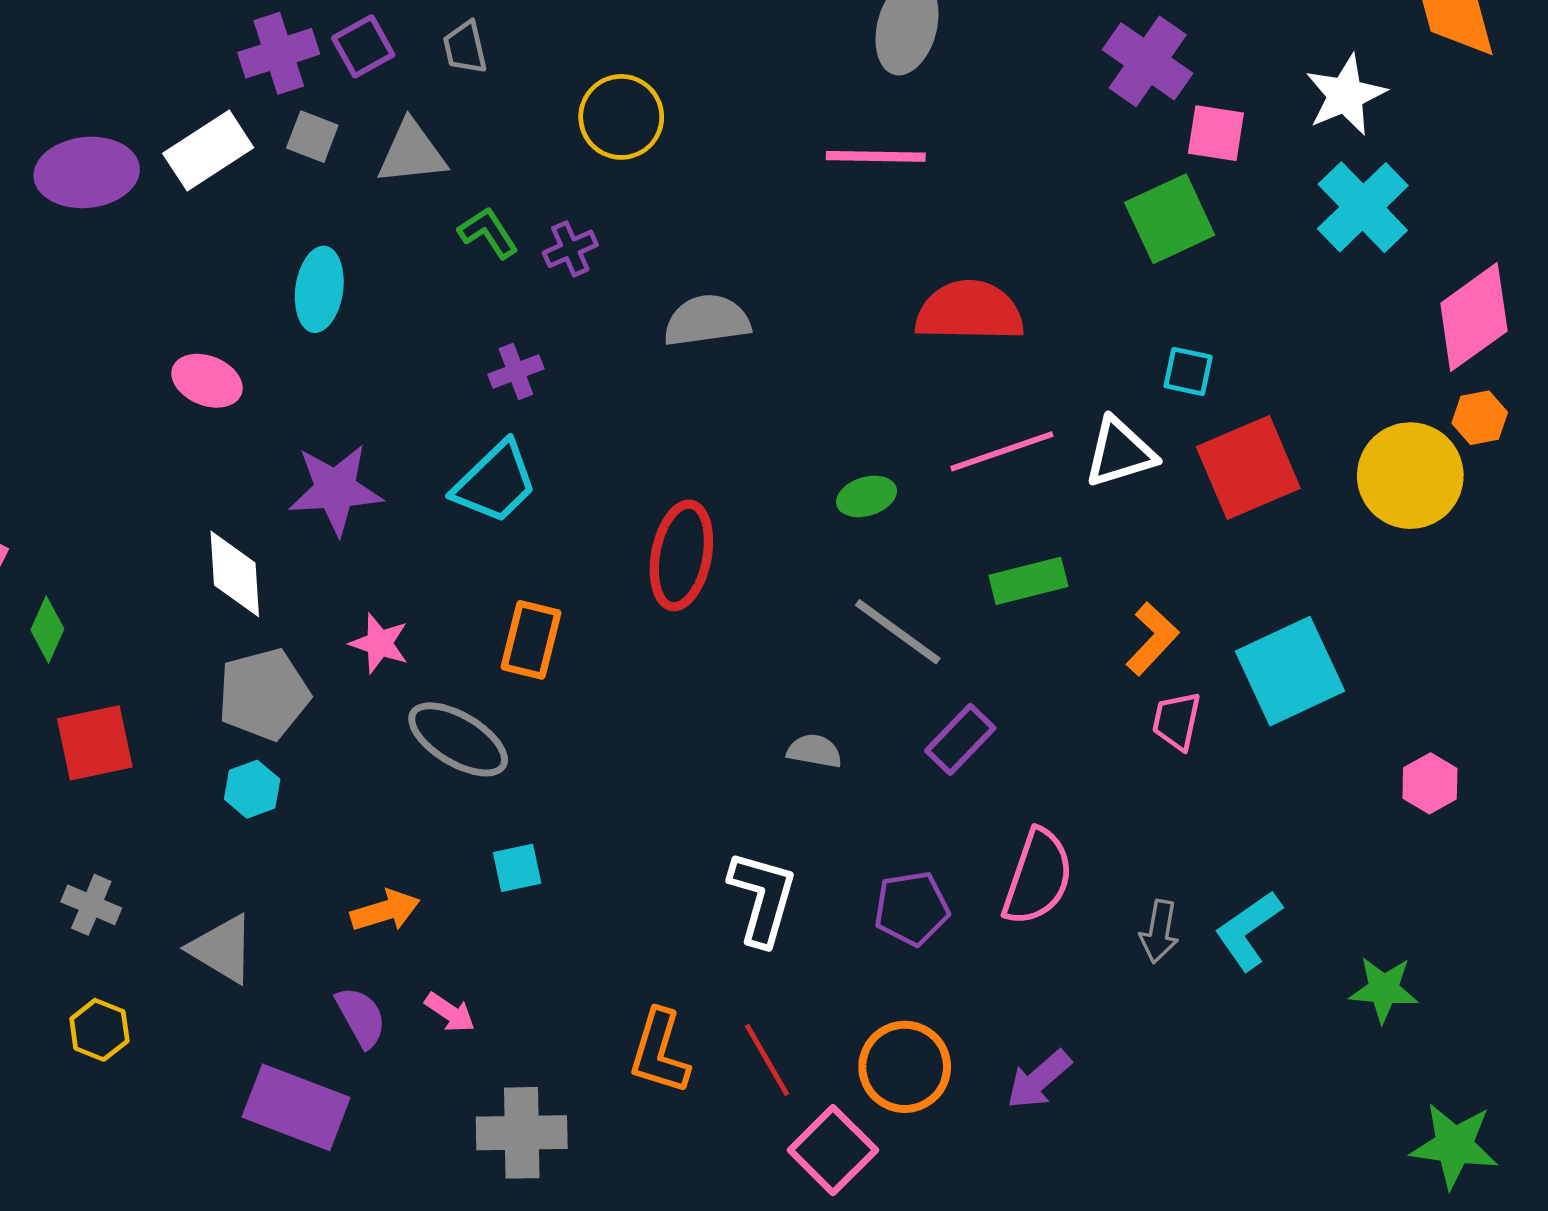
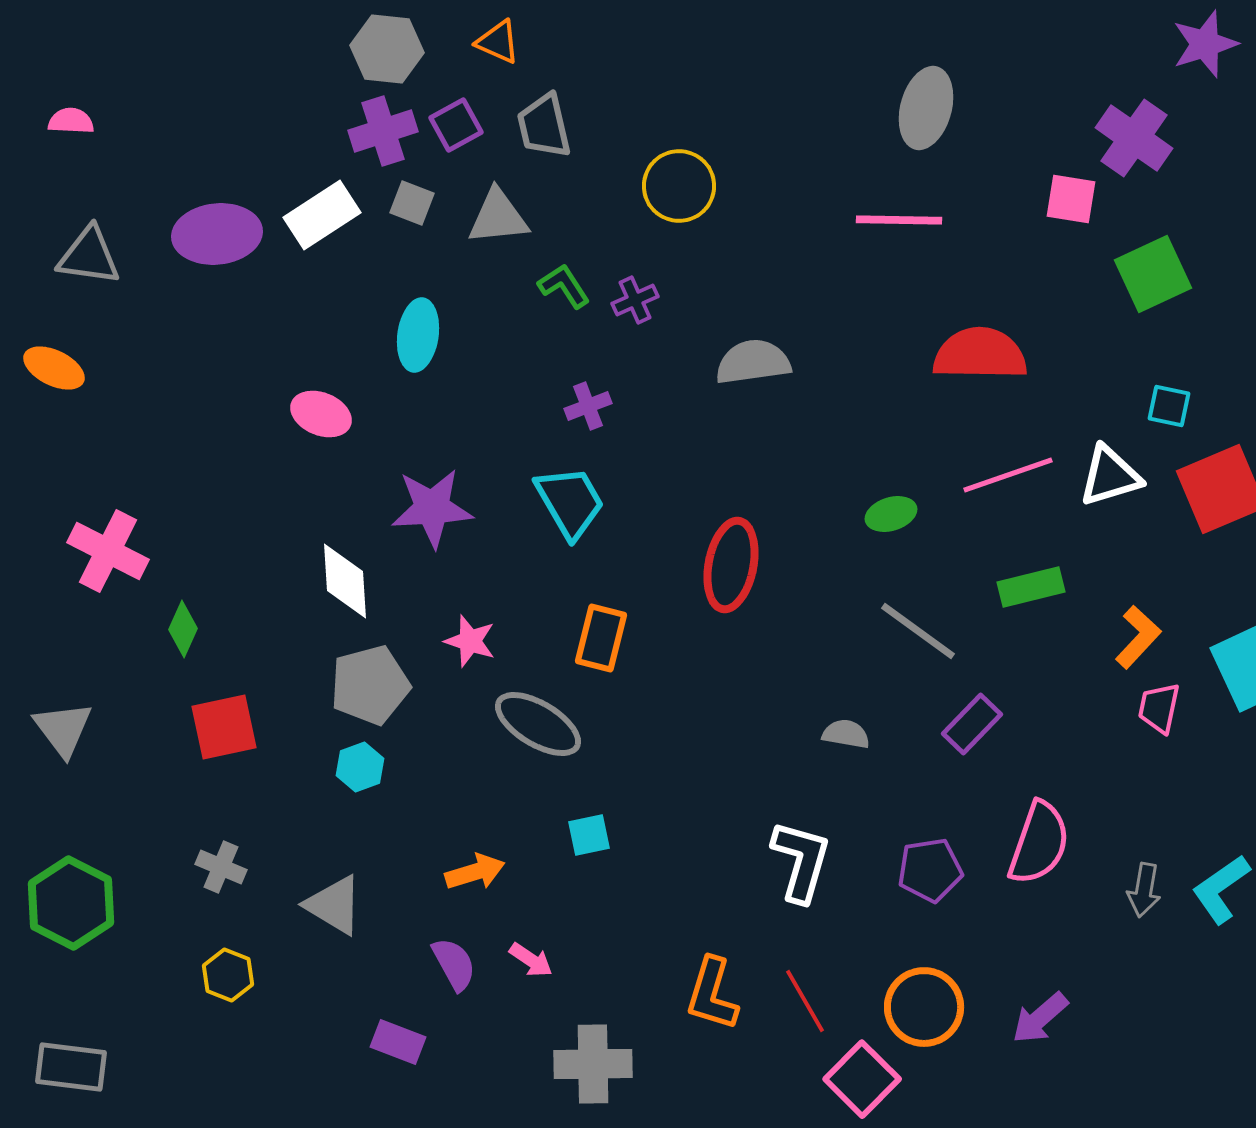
gray trapezoid: (465, 48) -> (544, 126), size x1.4
pink square: (1216, 133) -> (1071, 199), moved
cyan trapezoid: (495, 483) -> (570, 502), turned -76
purple rectangle: (296, 1107) -> (398, 1042), size x0.6

